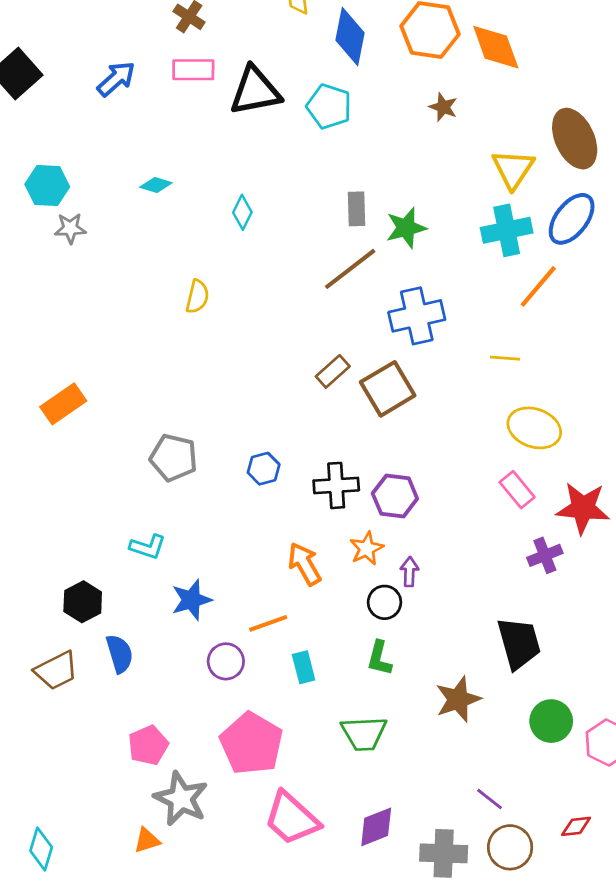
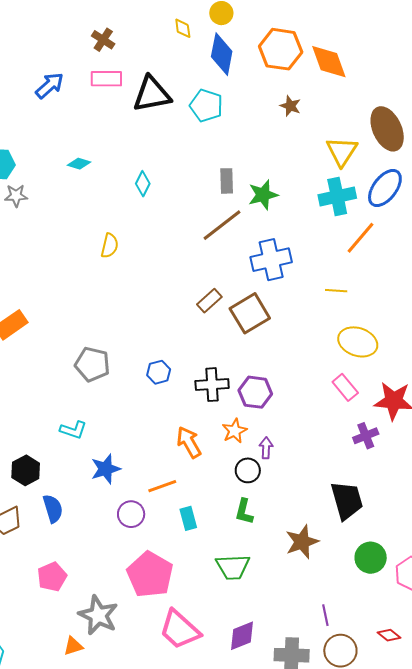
pink pentagon: (148, 745) -> (52, 577), moved
purple line: (490, 799) -> (325, 615), turned 40
red diamond: (576, 826) -> (389, 635), turned 45

